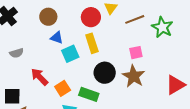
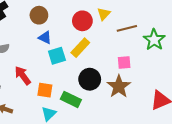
yellow rectangle: (92, 43) -> (80, 48), turned 54
orange square: (63, 88) -> (45, 90), turned 35

